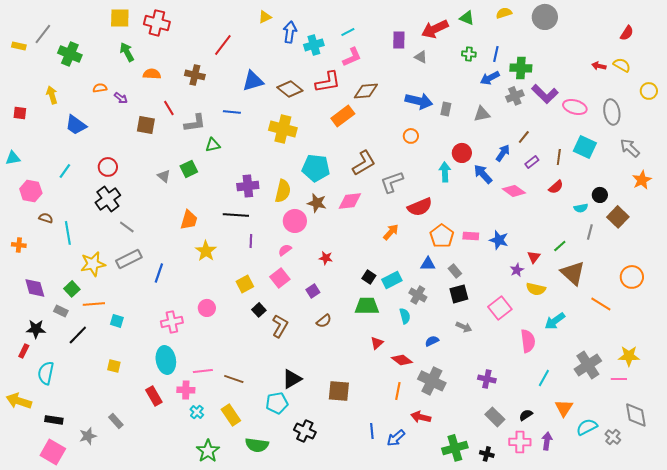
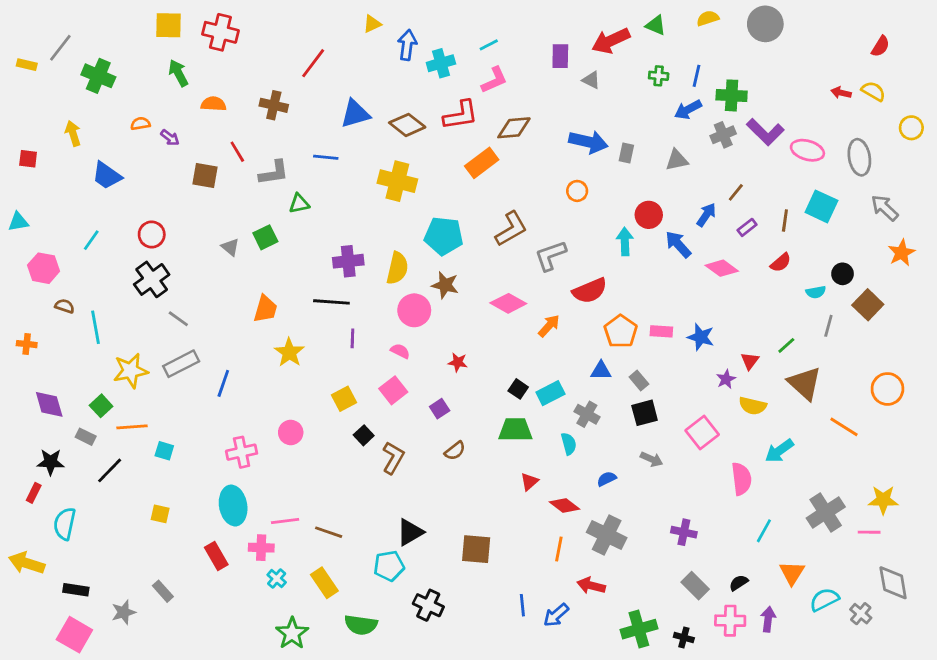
pink diamond: (350, 201) -> (508, 303), moved, turned 35
pink semicircle: (285, 250) -> (400, 351), turned 64

